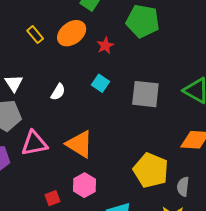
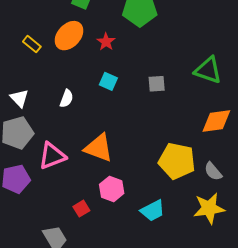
gray square: (145, 94) -> (157, 84), size x0.6
gray semicircle: (183, 187) -> (213, 171), turned -36

